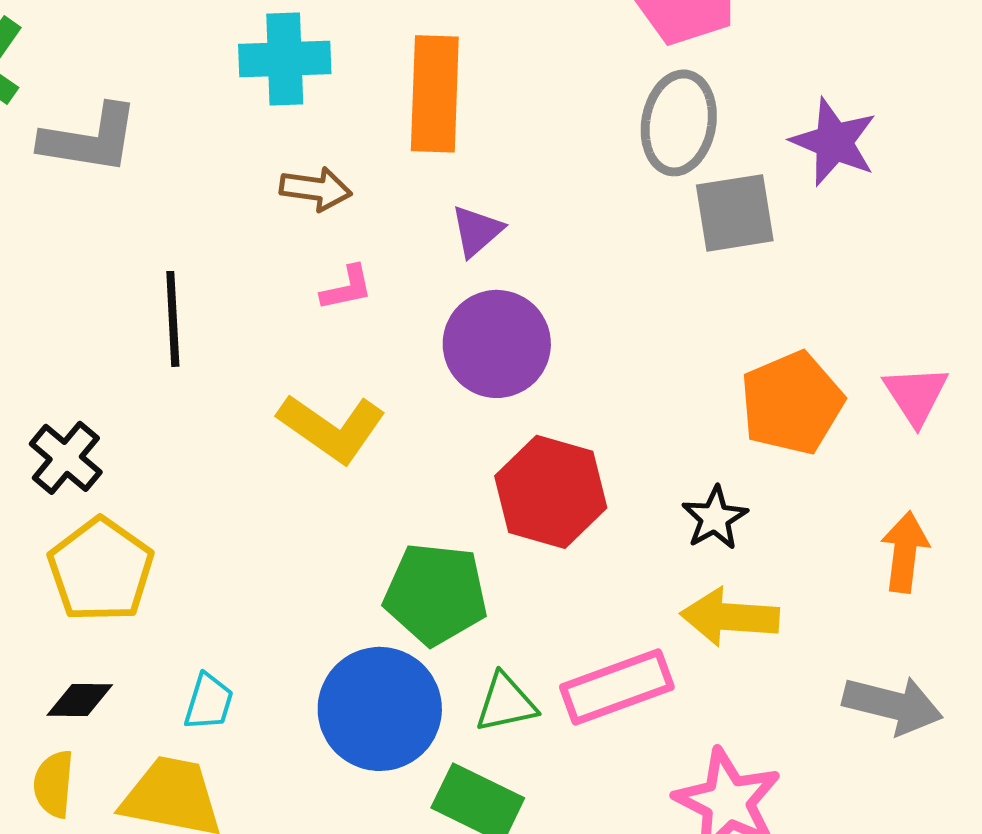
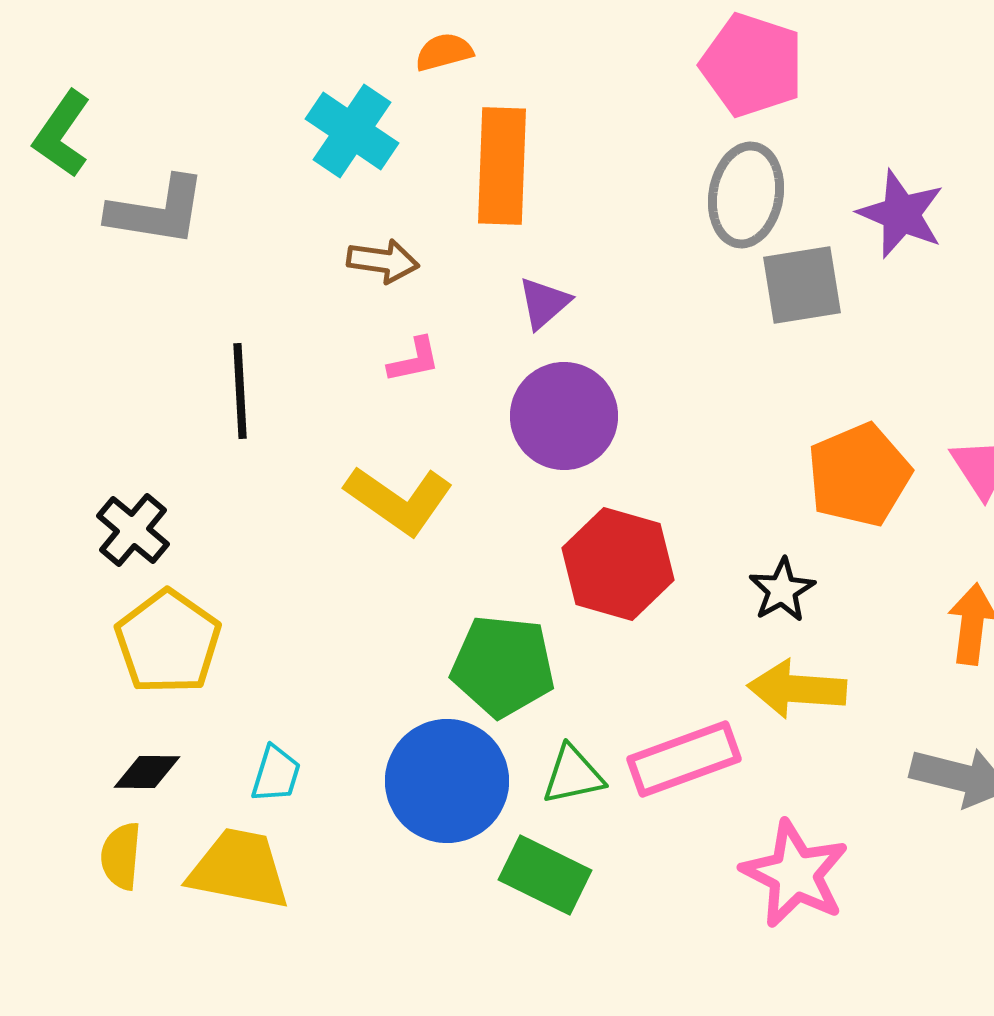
cyan cross: (285, 59) -> (352, 131), turned 36

